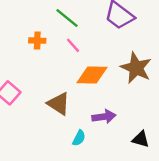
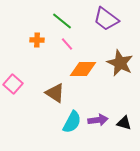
purple arrow: (104, 117) -> (98, 120), moved
cyan semicircle: (79, 138) -> (72, 122), size x1.6

